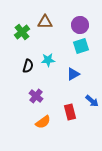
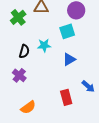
cyan square: (81, 46) -> (67, 31), moved
purple cross: (36, 96) -> (19, 75), moved
orange semicircle: (43, 122) -> (28, 107), moved

